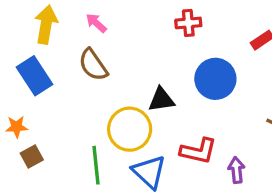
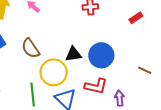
brown semicircle: (93, 65) -> (31, 48), moved
blue circle: (215, 79) -> (101, 55), moved

